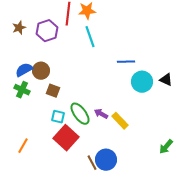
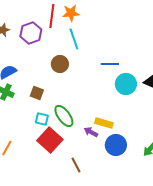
brown circle: (41, 71) -> (60, 64), moved
purple arrow: (101, 114) -> (91, 132), moved
yellow rectangle: (120, 121) -> (104, 123), turned -30
blue circle: (106, 160) -> (116, 145), moved

